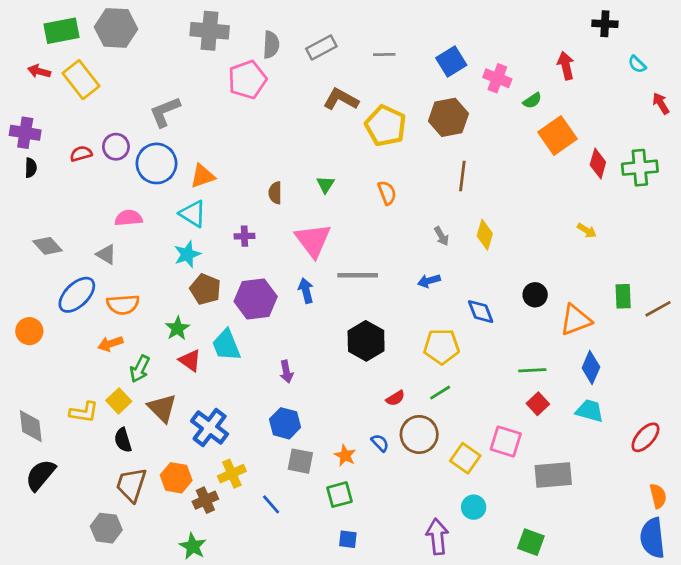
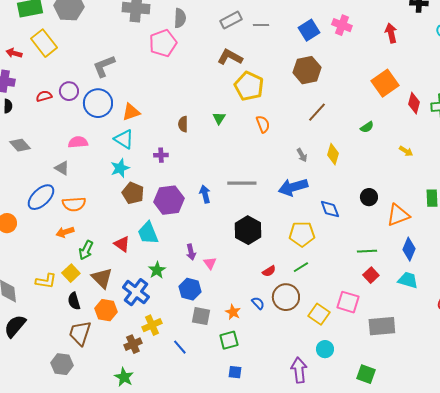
gray rectangle: (321, 48) -> (231, 20), moved
red arrow: (39, 71) -> (14, 53), moved
pink cross: (497, 78) -> (342, 25), moved
green semicircle: (532, 101) -> (367, 127), moved
yellow pentagon: (386, 126) -> (249, 86), moved
brown line: (462, 176) -> (317, 112), turned 35
pink triangle: (313, 240) -> (210, 263), moved, size x0.5
gray diamond: (48, 246) -> (20, 145), moved
blue arrow: (429, 281) -> (293, 187), size x1.8
green star: (177, 328) -> (157, 270), moved
orange hexagon: (176, 478) -> (106, 310), moved

